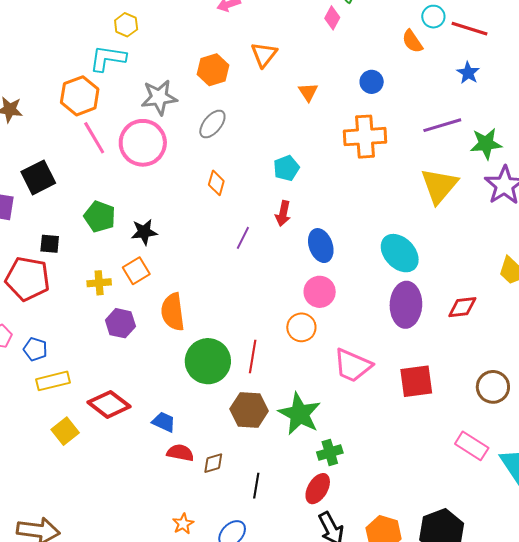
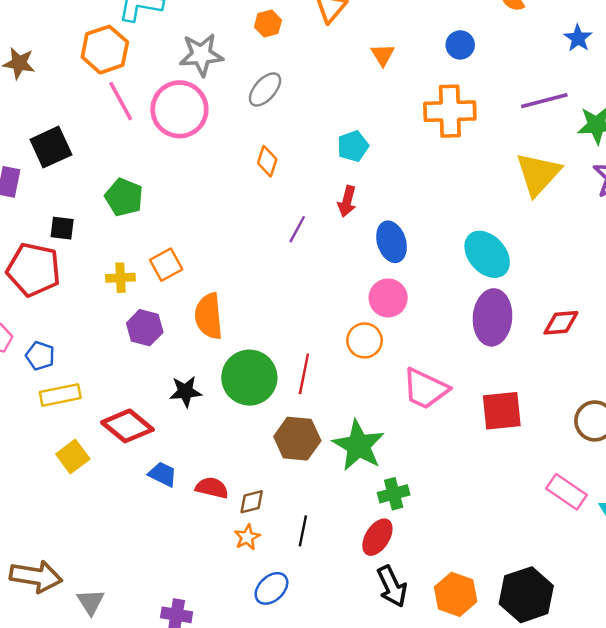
orange hexagon: (213, 70) -> (268, 24), size x0.7
black star: (144, 232) -> (185, 392), moved
blue trapezoid: (164, 422) -> (163, 474), moved
orange star: (183, 524) -> (247, 537), moved

